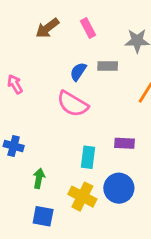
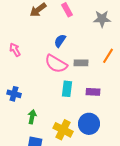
gray rectangle: (108, 66) -> (81, 63), moved
cyan rectangle: (88, 157) -> (67, 89), moved

